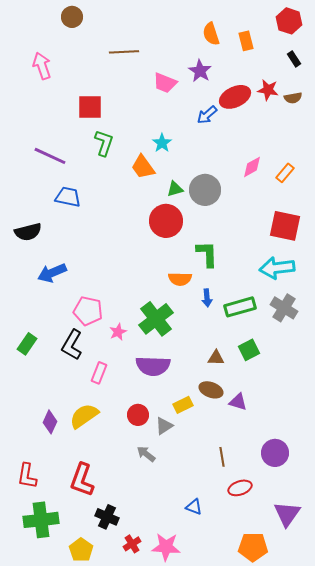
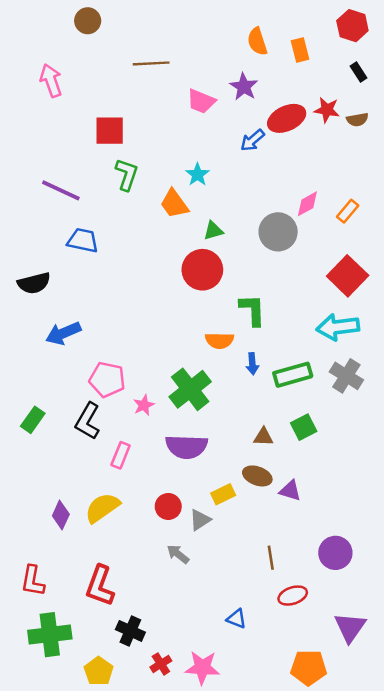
gray circle: (205, 190) -> (278, 232), moved
red square: (285, 226) -> (348, 276), turned 32

